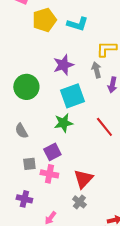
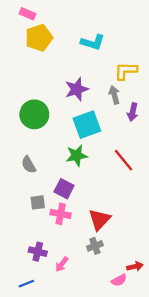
yellow pentagon: (44, 20) -> (39, 38), moved
purple square: (52, 152) -> (64, 189), turned -36
purple cross: (24, 199) -> (38, 252), moved
gray cross: (79, 202) -> (95, 246), turned 32

